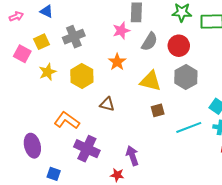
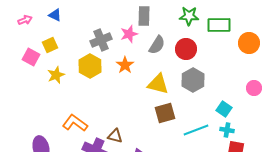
gray cross: (74, 37) -> (101, 40), moved
yellow hexagon: (82, 76) -> (90, 66), moved
brown triangle: (107, 104) -> (115, 136), moved
brown square: (158, 110) -> (165, 113), size x1.5

